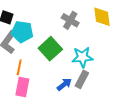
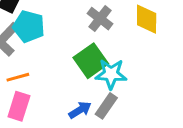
green square: (50, 49) -> (91, 61), moved
orange line: (19, 67) -> (18, 77), turned 56

